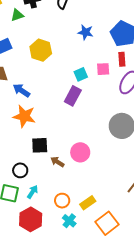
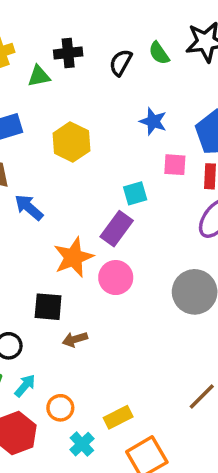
pink square: (103, 69) -> (175, 165), moved
orange star: (24, 116) -> (73, 257), moved, turned 30
pink circle: (80, 152) -> (116, 278), moved
brown arrow: (57, 162) -> (75, 339), turned -56
orange circle: (62, 201) -> (60, 408), moved

